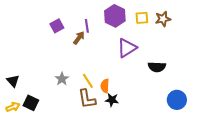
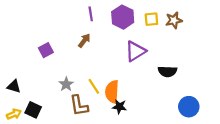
purple square: (57, 26) -> (46, 50), moved
purple line: (87, 26) -> (91, 14), moved
black triangle: (13, 81) -> (14, 86), turned -32
orange semicircle: (105, 86) -> (112, 92), size x1.5
brown L-shape: (87, 99) -> (79, 106), moved

